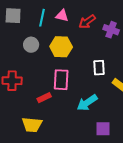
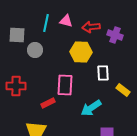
gray square: (13, 16) -> (17, 35), moved
red arrow: (87, 22) -> (91, 27), turned 30
yellow hexagon: (61, 47) -> (81, 52), moved

